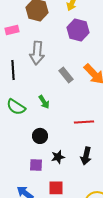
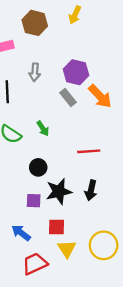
purple hexagon: (78, 30) -> (76, 72), moved
gray arrow: (37, 53) -> (35, 72), size x0.7
black star: (58, 157) -> (59, 191), size x1.6

